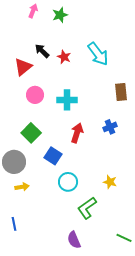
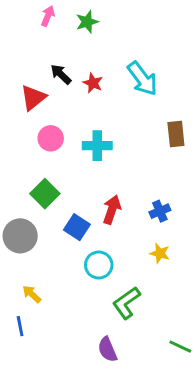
blue cross: (110, 127) -> (160, 211), moved
red arrow: (77, 133) -> (112, 210), moved
yellow star: (110, 182) -> (160, 253), moved
yellow arrow: (22, 187) -> (32, 294), moved, turned -128

